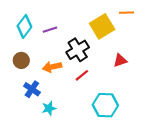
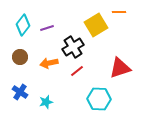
red triangle: (120, 60) -> (120, 68), moved, size x1.6
blue cross: (32, 89) -> (20, 92), moved

